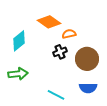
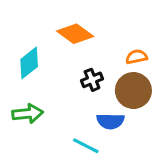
orange semicircle: (69, 34) -> (136, 57), moved
blue semicircle: (88, 88) -> (110, 121), moved

